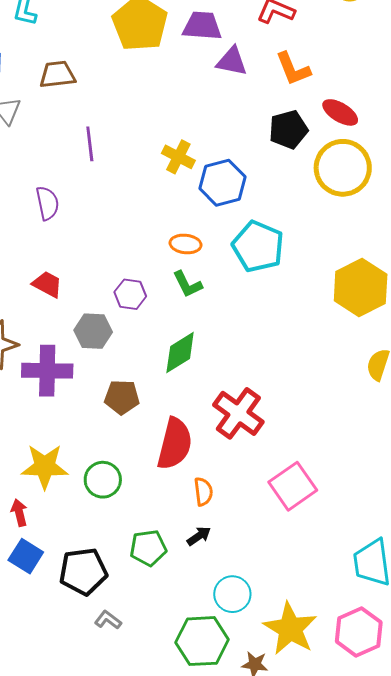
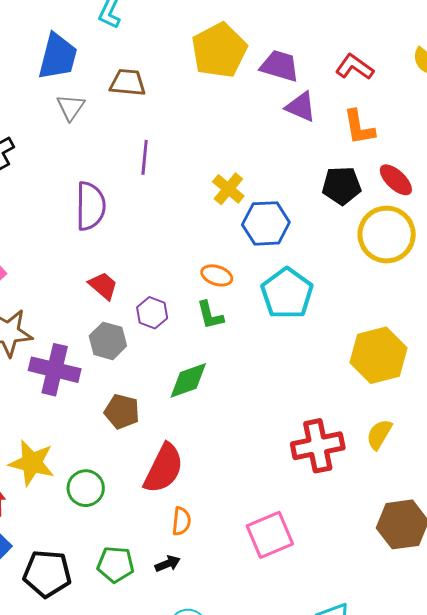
purple semicircle: (47, 203) -> (91, 206), size x1.4
red trapezoid: (47, 284) -> (103, 286), moved
red cross: (238, 413) -> (318, 446), moved, turned 30

